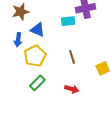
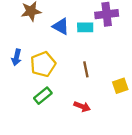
blue triangle: (38, 30) -> (61, 26), moved
blue arrow: (18, 40) -> (16, 57), moved

